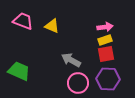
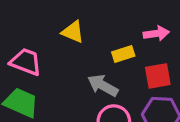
pink trapezoid: (23, 21) -> (26, 62), moved
yellow rectangle: (105, 40) -> (123, 54), moved

